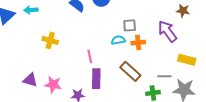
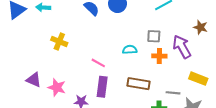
gray square: (130, 25) -> (154, 36), moved
orange cross: (138, 43) -> (159, 56), moved
pink line: (90, 56) -> (98, 63), turned -56
brown rectangle: (130, 71) -> (139, 84), turned -40

